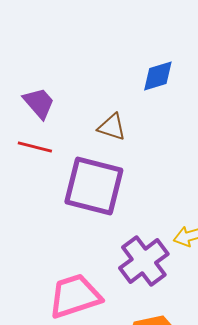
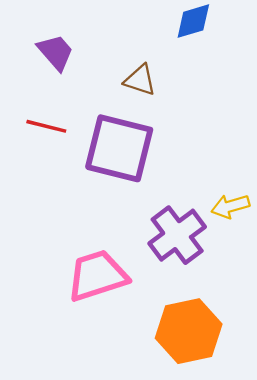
red line: (35, 147) -> (46, 126), moved

